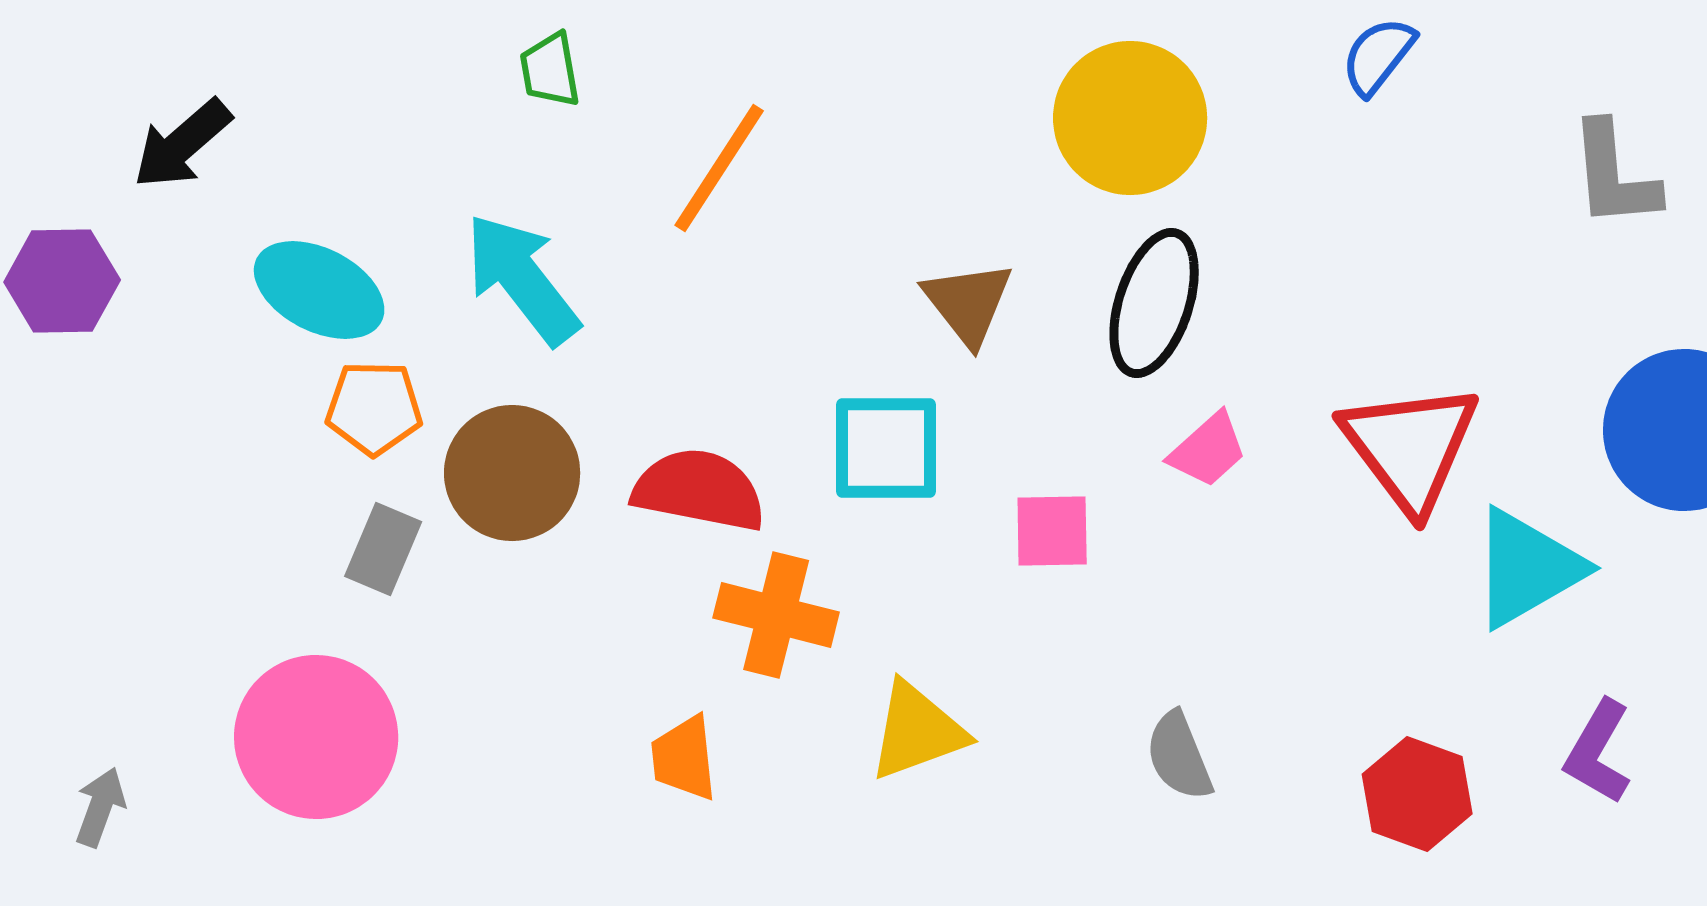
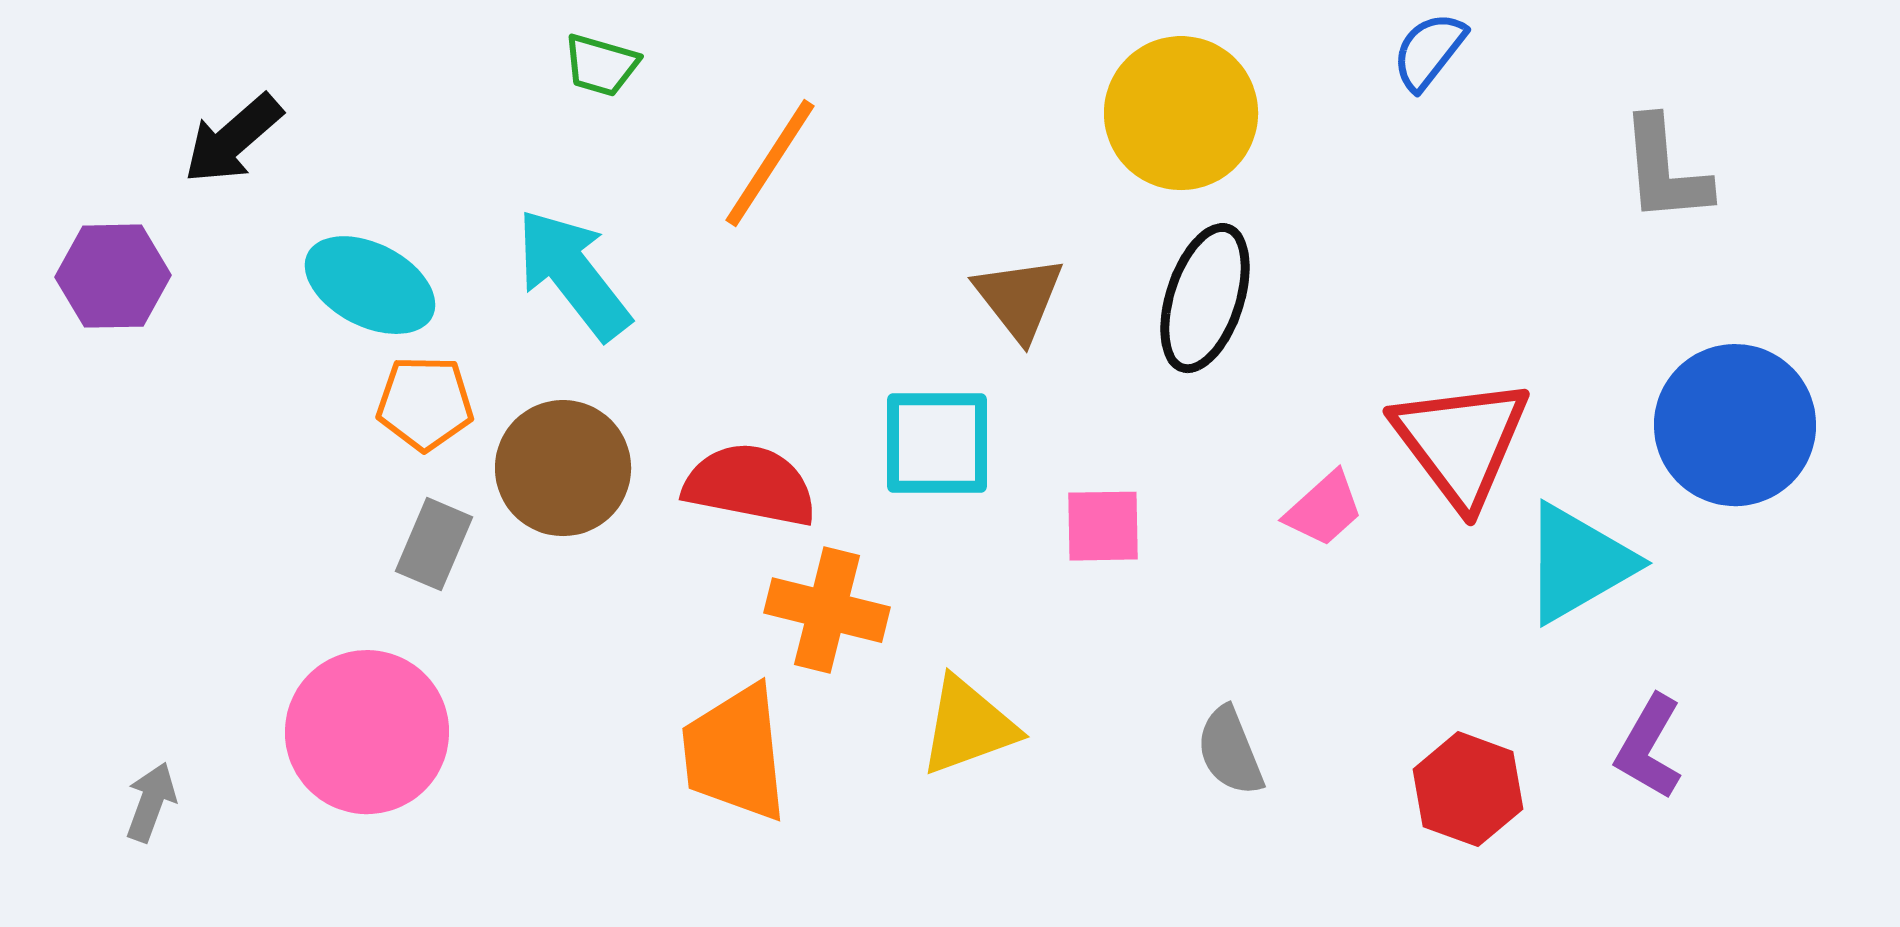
green trapezoid: (550, 70) -> (601, 65), turned -64
pink trapezoid: (1208, 450) -> (1324, 509), moved
orange trapezoid: (684, 758) -> (735, 753), size x1.6

